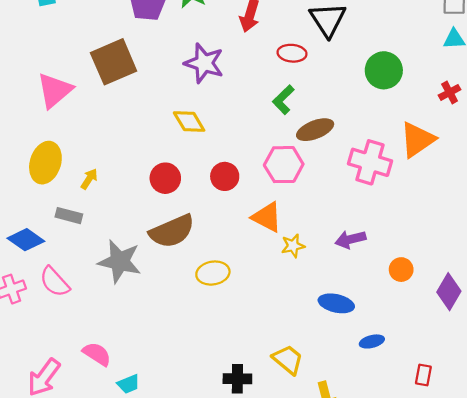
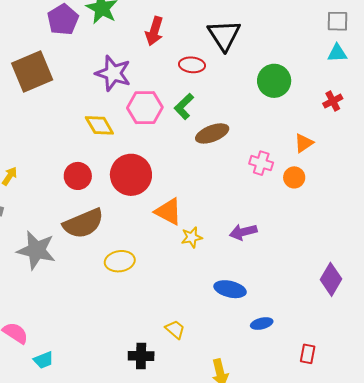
orange triangle: (417, 140) -> (304, 143), size x0.6
pink cross: (370, 162) -> (261, 163), size x0.6
pink hexagon: (284, 165) -> (145, 108), moved
red circle: (225, 176) -> (131, 175), size x1.6
orange circle: (401, 270) -> (294, 177), moved
yellow trapezoid: (288, 360) -> (175, 329), moved, size x0.7

